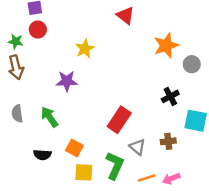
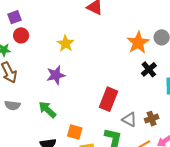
orange star: (166, 45) -> (138, 43), moved
gray semicircle: (17, 114) -> (12, 105), moved, turned -63
brown cross: (168, 141) -> (152, 119), moved

